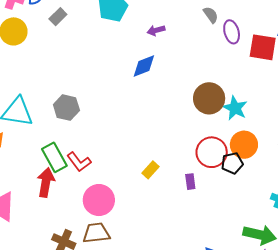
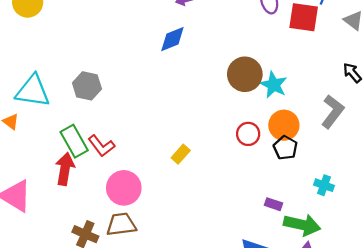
red circle: (212, 152) -> (248, 134), size x0.7
black pentagon: (232, 163) -> (285, 148), moved, turned -30
purple rectangle: (190, 182) -> (273, 204), moved, turned -63

